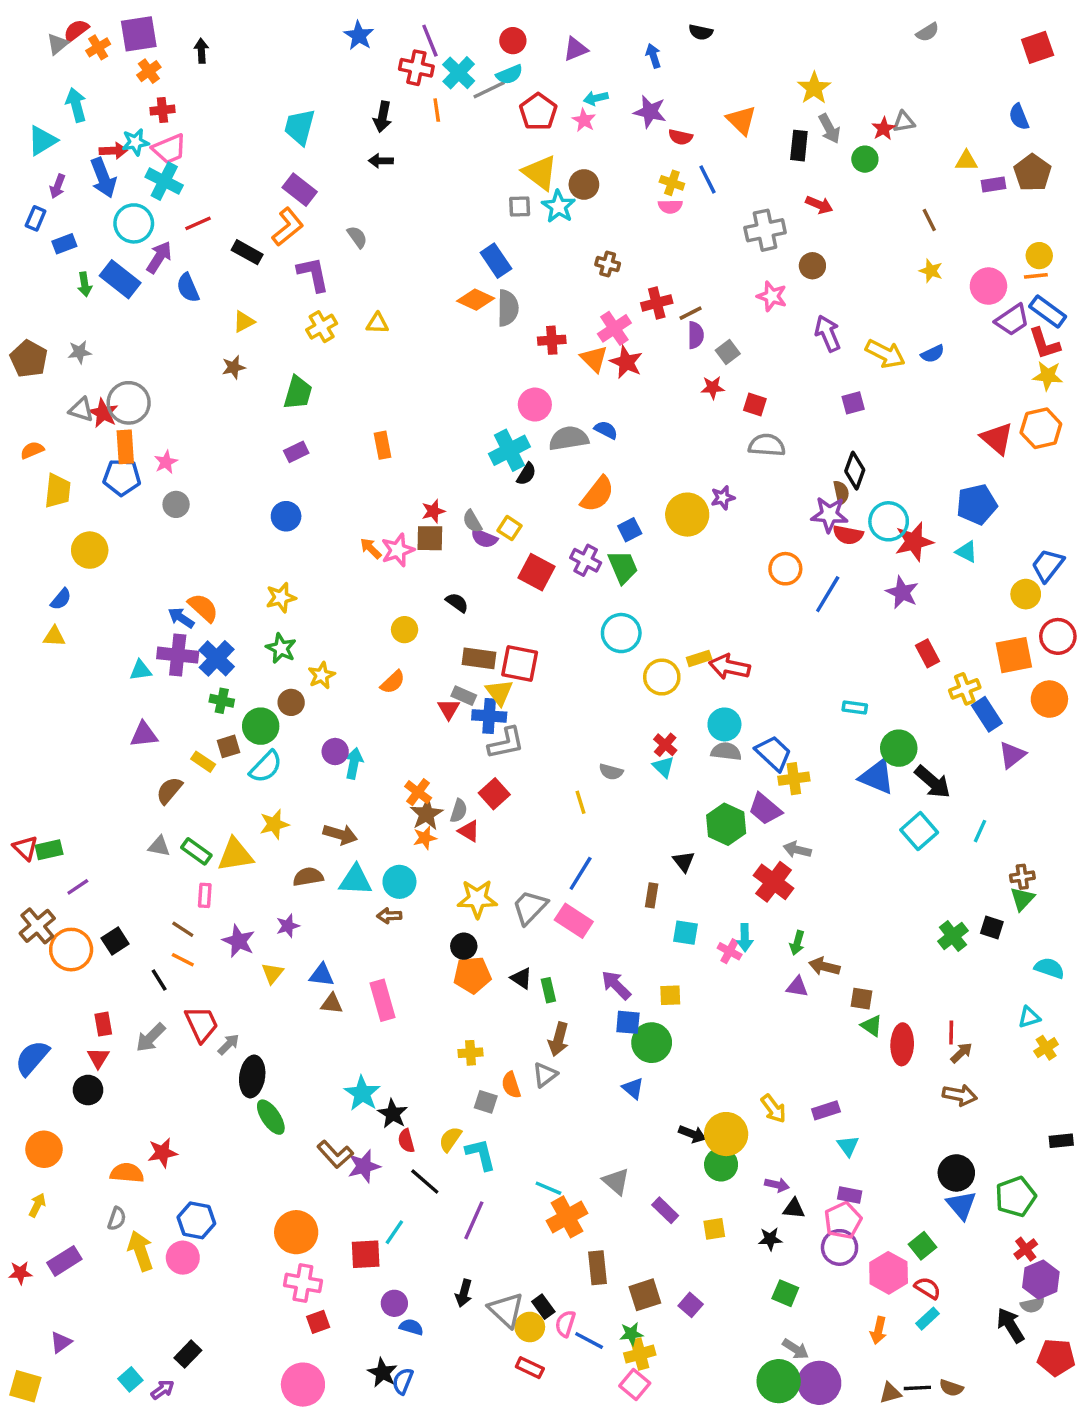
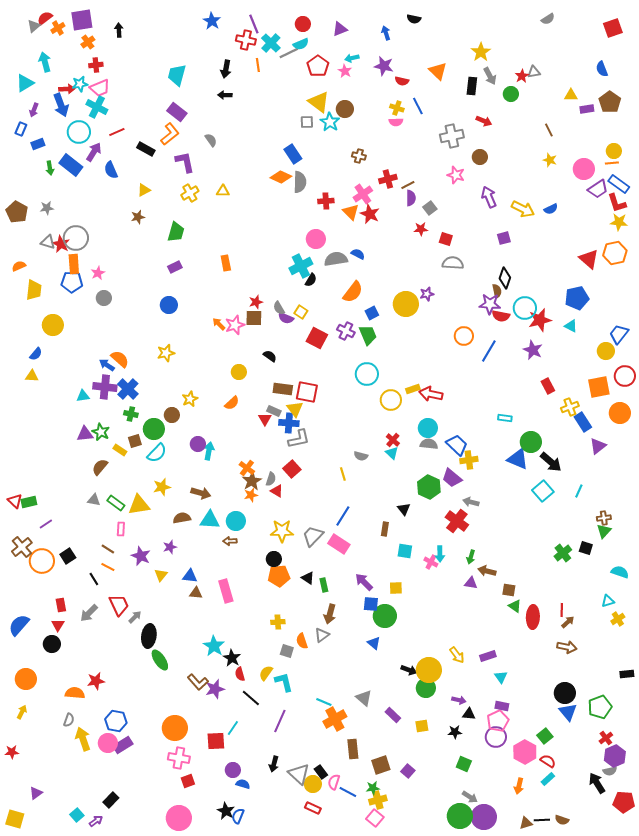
green star: (281, 648) -> (101, 432), moved
purple rectangle: (64, 1261) -> (123, 745), moved

